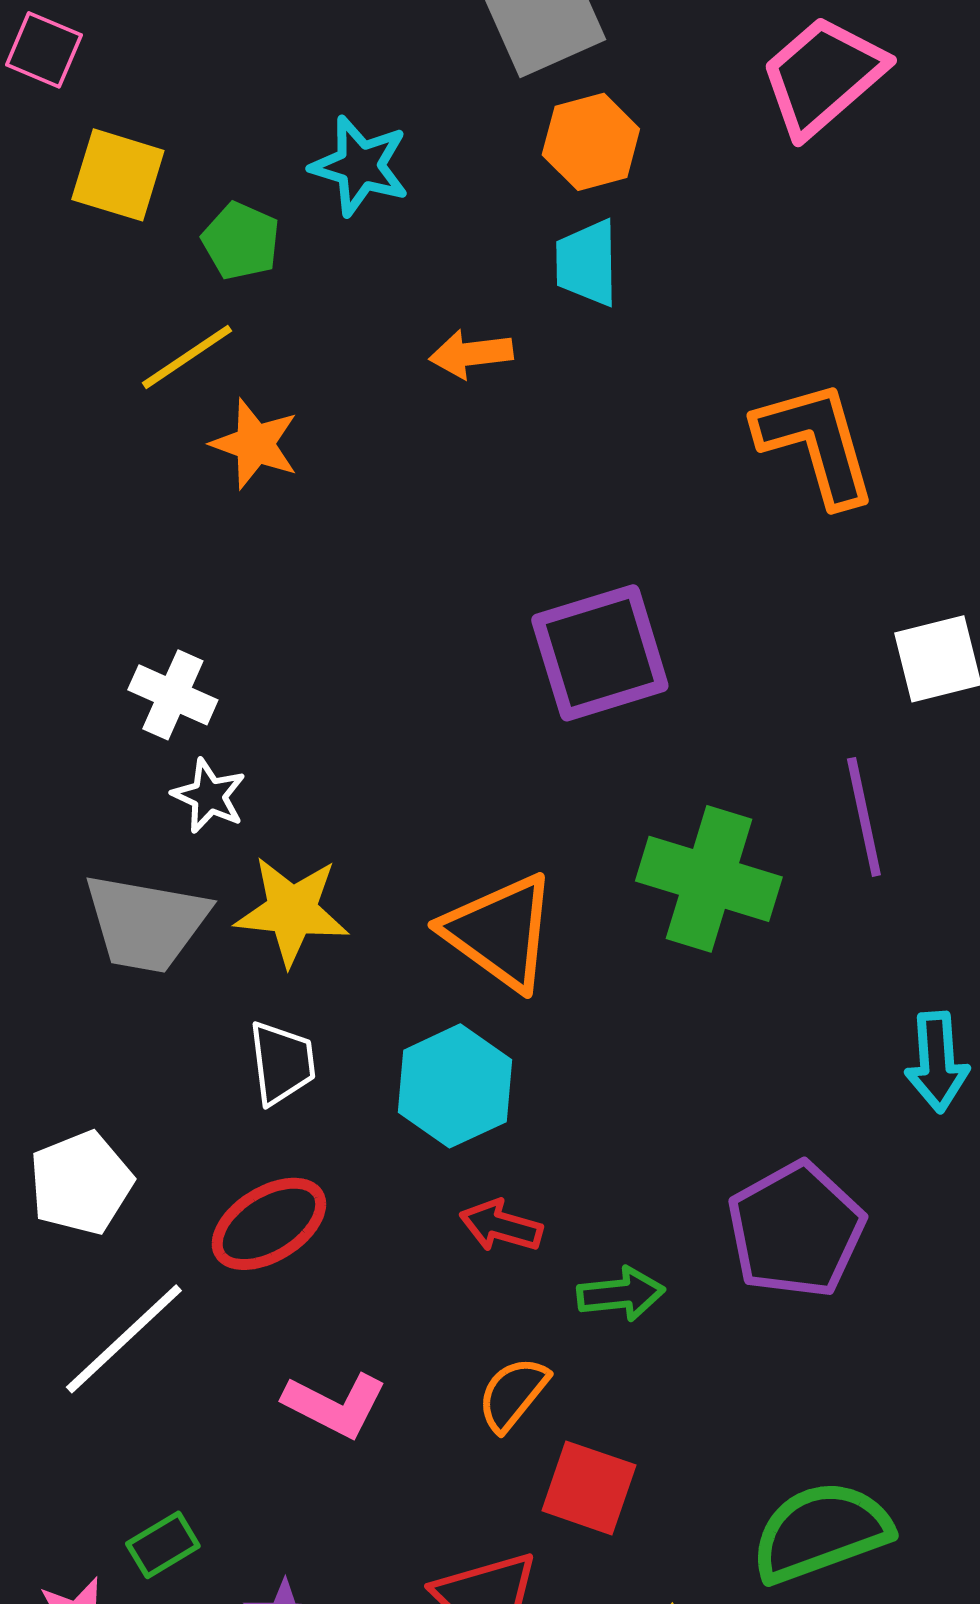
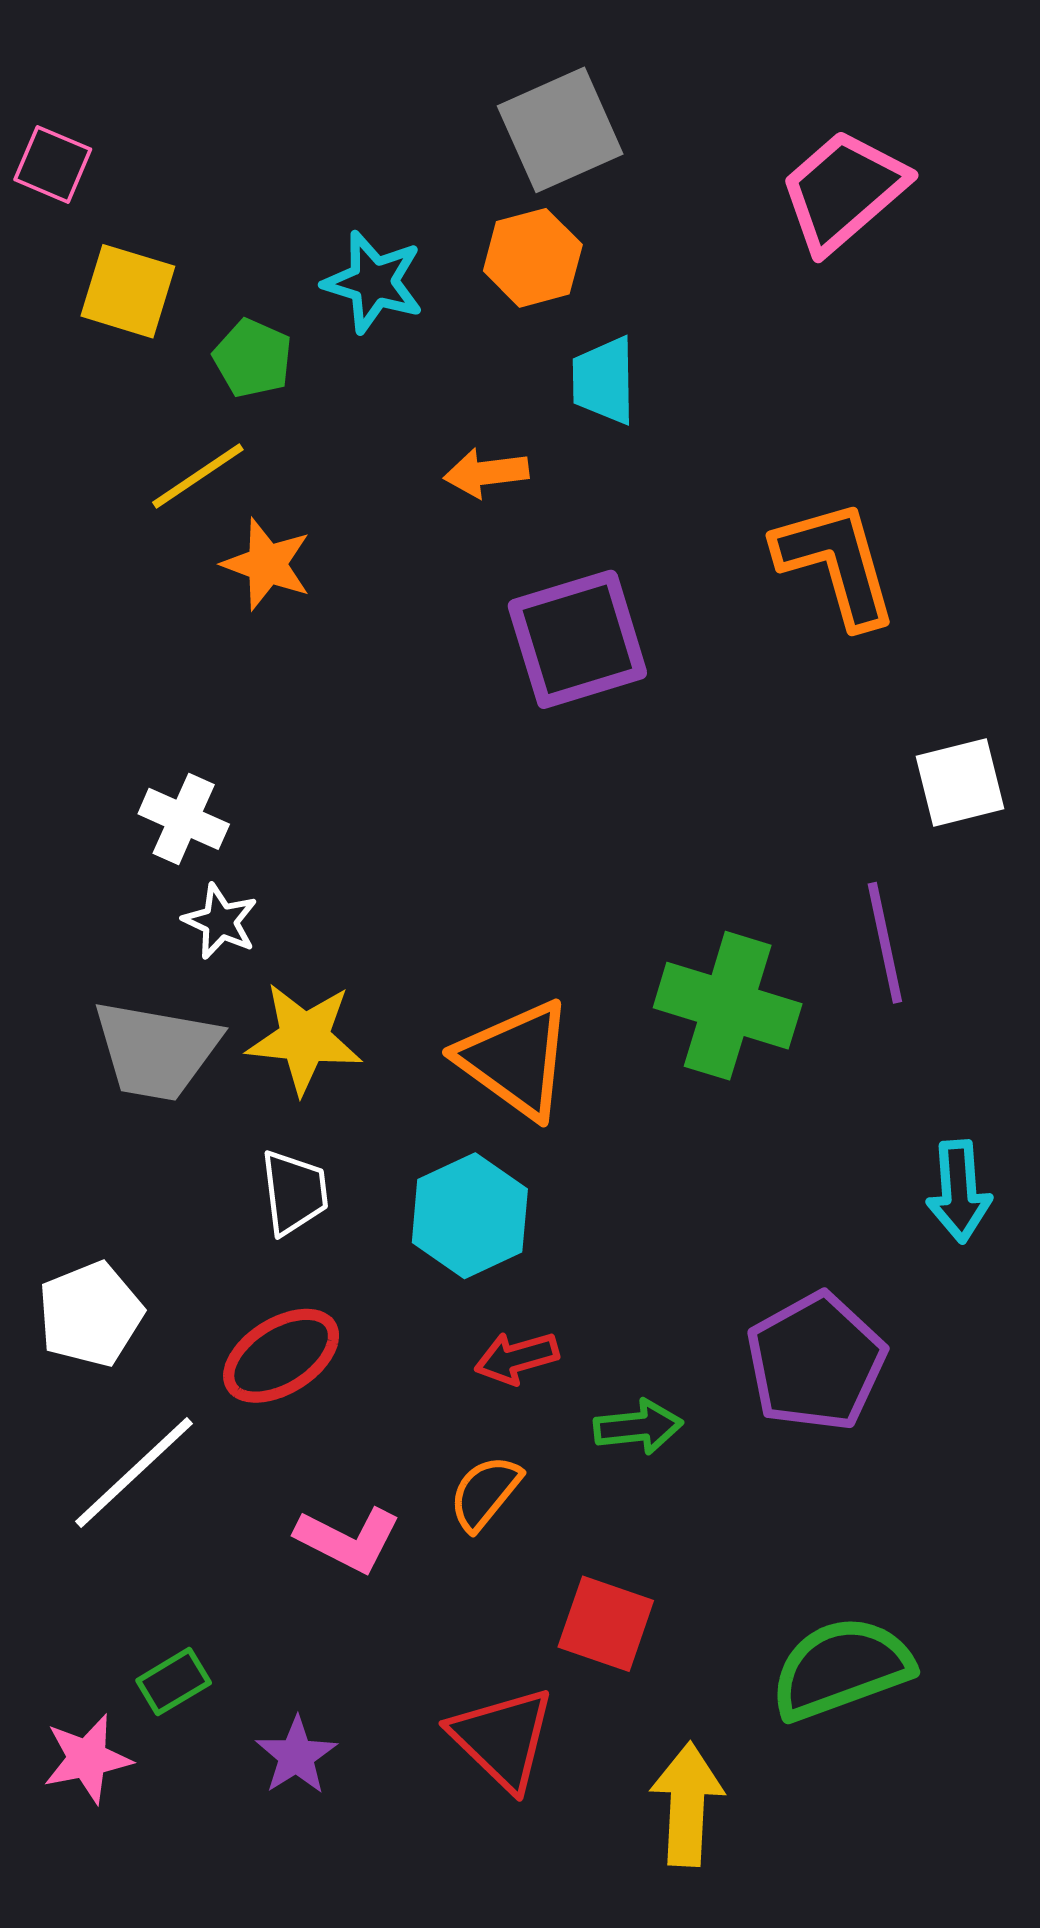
orange hexagon: (591, 142) -> (533, 258), moved
purple square: (600, 653) -> (577, 639), moved
red arrow: (501, 1226) -> (517, 1358), turned -32
orange semicircle: (513, 1394) -> (485, 1493), moved

